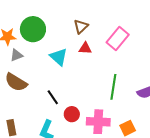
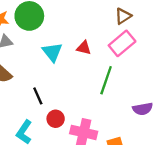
brown triangle: (81, 27) -> (123, 16), moved
green line: (113, 87) -> (106, 80), moved

